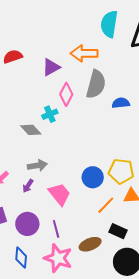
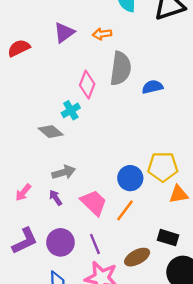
orange arrow: (84, 53) -> (102, 34), size x0.6
purple triangle: (51, 67) -> (64, 33), moved
purple arrow: (28, 186) -> (56, 198), turned 120
orange line: (106, 205) -> (125, 210), moved

